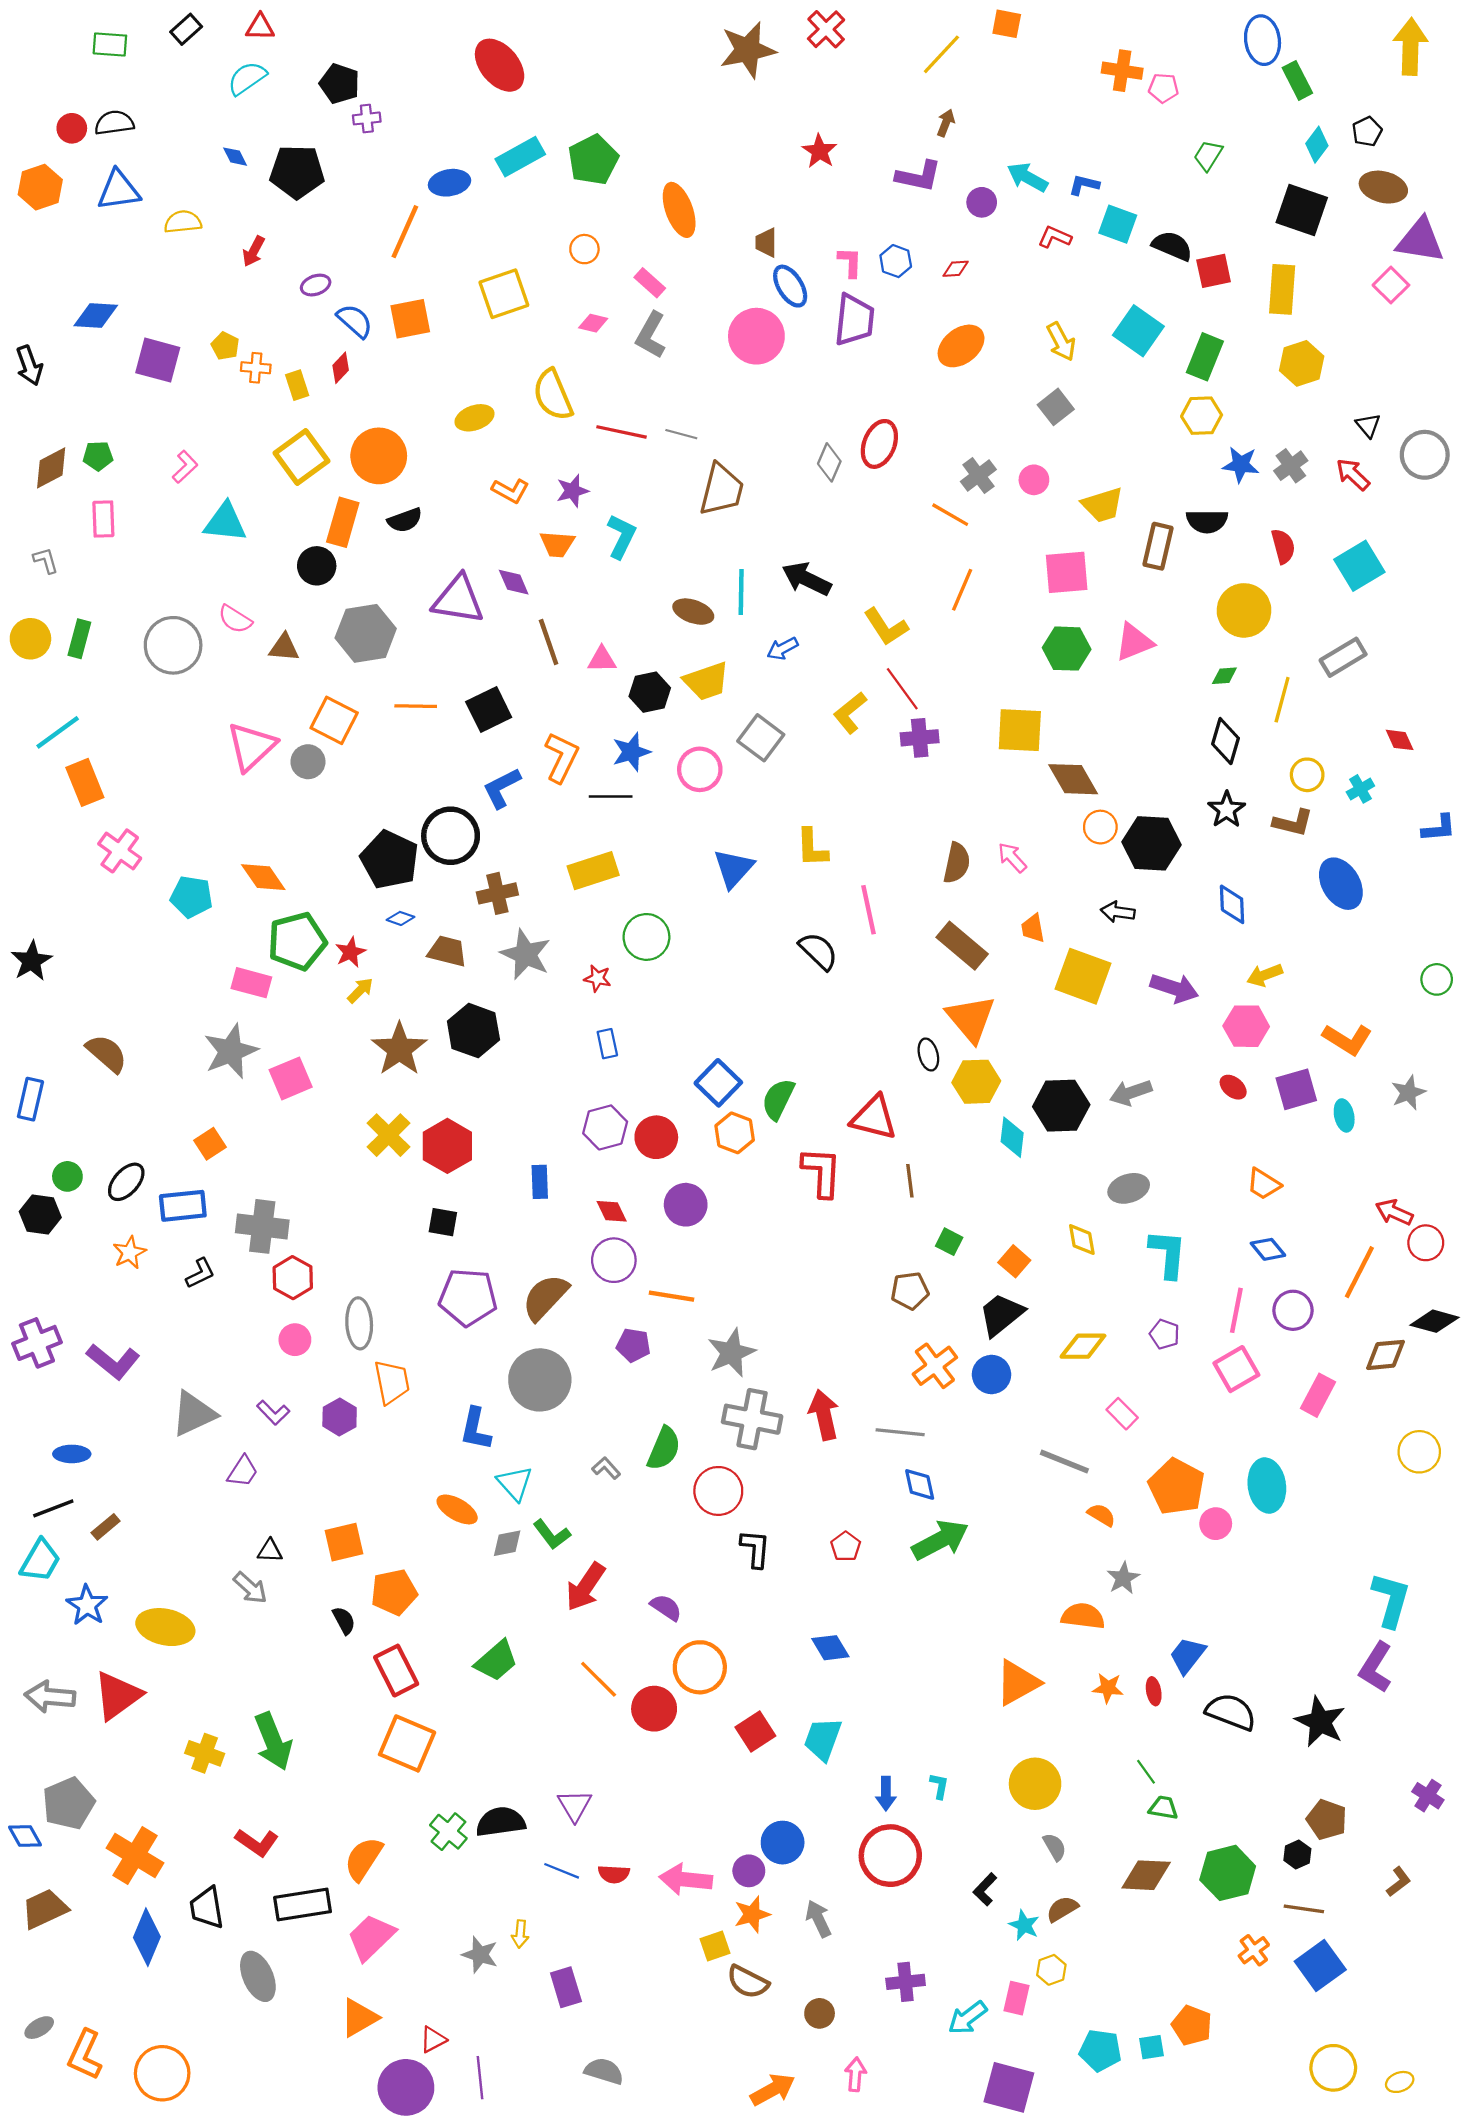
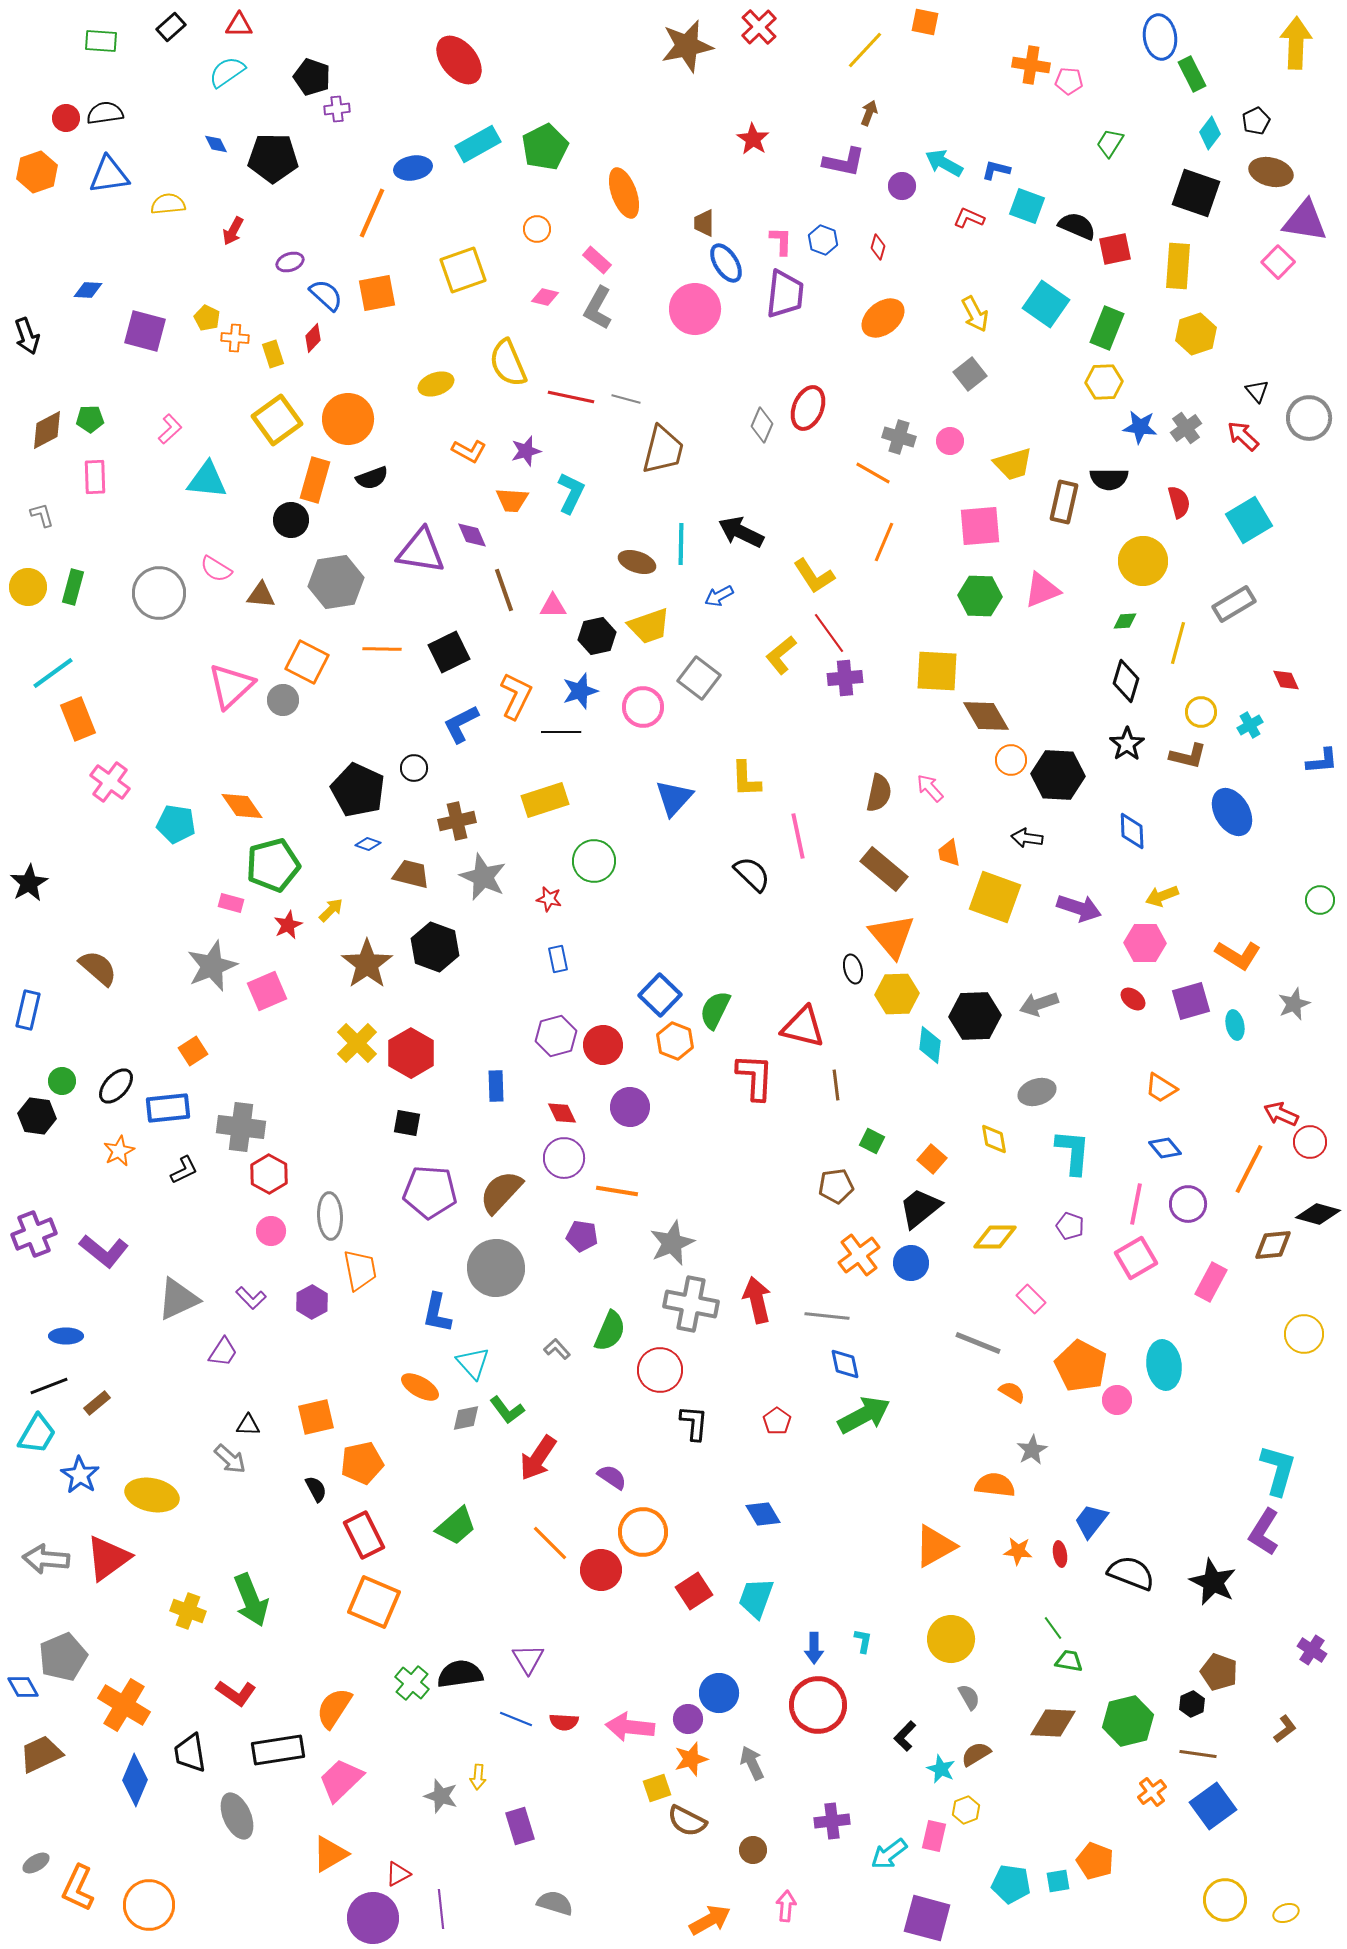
red diamond: (956, 269) -> (878, 247), turned -70
blue diamond: (96, 315) -> (88, 290), size x0.7
gray cross: (978, 475) -> (899, 437), turned -36
black circle: (451, 836) -> (414, 768), size x0.5
red star: (350, 952) -> (288, 925), moved
pink rectangle: (251, 983) -> (231, 903), size x0.7

